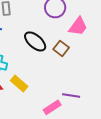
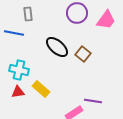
pink trapezoid: (78, 26) -> (106, 20), moved

